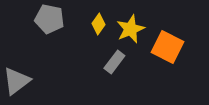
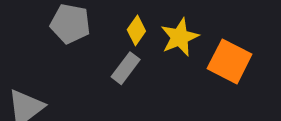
gray rectangle: (114, 62) -> (126, 68), moved

